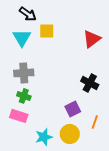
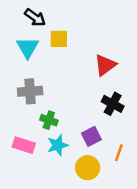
red triangle: (92, 39) -> (105, 65), moved
green cross: (24, 96) -> (49, 120), moved
cyan star: (44, 137) -> (58, 145), moved

